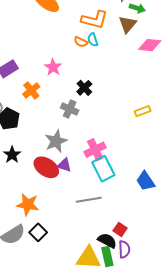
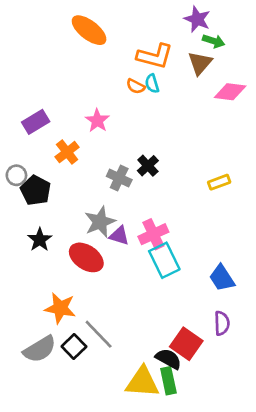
black cross: (84, 88) -> (148, 166), moved
purple triangle: (64, 165) -> (119, 236), moved
gray line: (89, 200) -> (99, 334), moved, turned 55
red square: (120, 229) -> (186, 344), size x1.6
purple semicircle: (124, 249) -> (222, 323), moved

